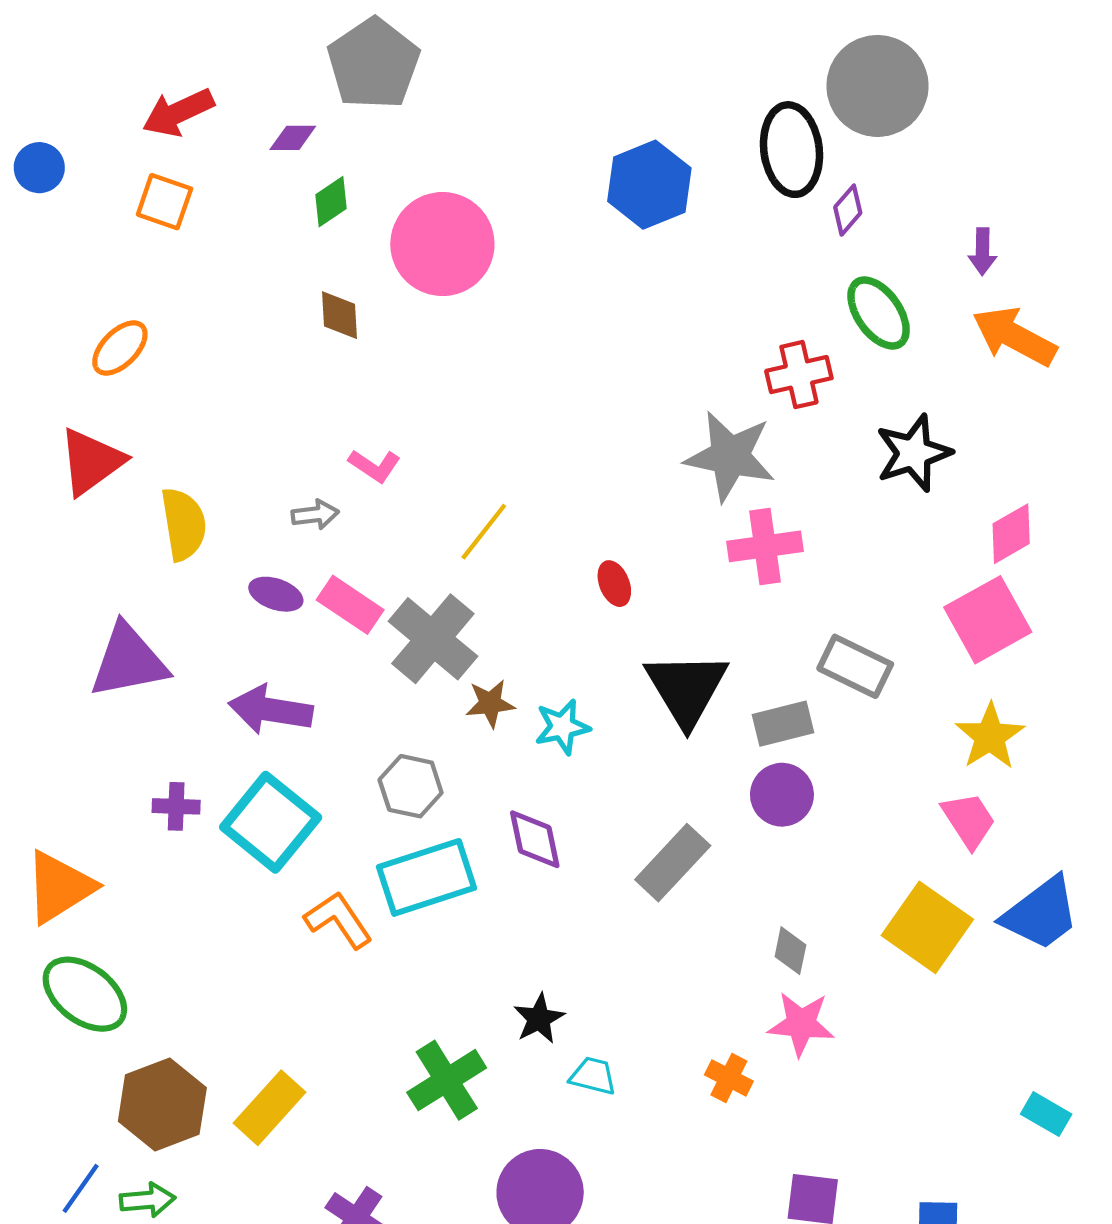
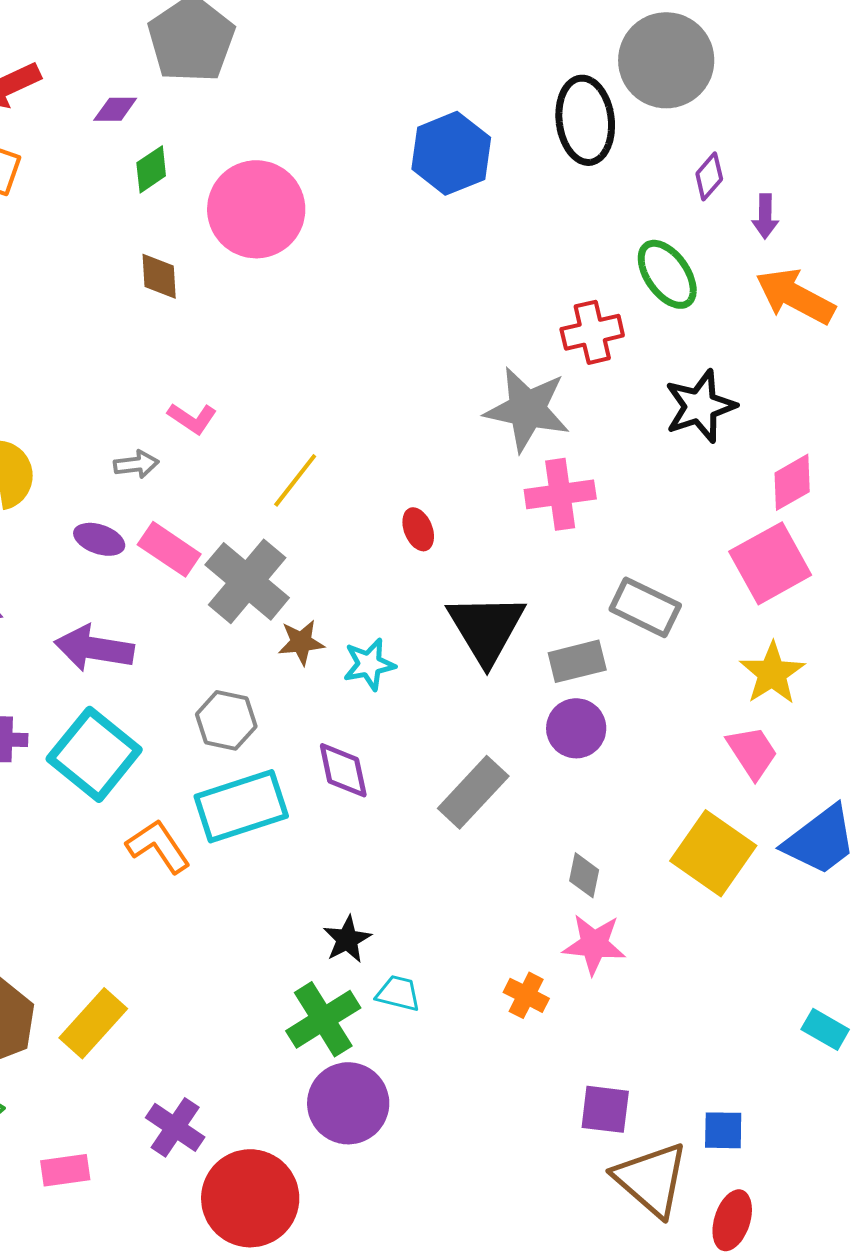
purple diamond: (848, 210) -> (709, 176), moved
green cross: (447, 1080) -> (323, 1019), moved

